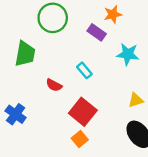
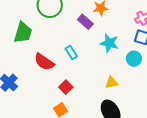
red semicircle: (54, 85) -> (44, 62), size x1.5
red square: (83, 112) -> (66, 87), size x0.6

